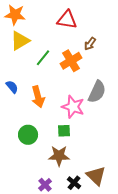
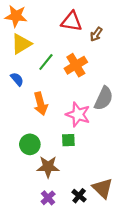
brown arrow: (90, 44) -> (96, 34), moved
blue semicircle: (12, 87) -> (17, 79), moved
brown star: (59, 156) -> (48, 167), moved

